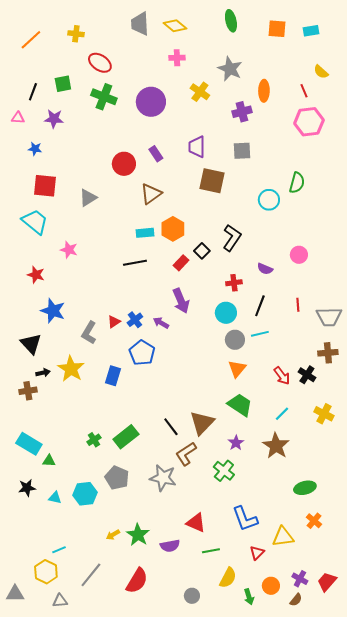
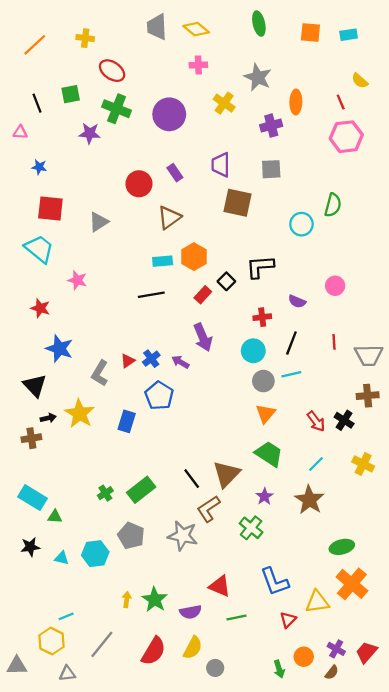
black line: (33, 92) -> (37, 103), turned -42
purple star: (54, 119) -> (90, 133), moved
black L-shape: (232, 238) -> (260, 267), turned -128
orange cross: (314, 521) -> (352, 584), size x1.8
yellow arrow: (113, 535) -> (127, 600), turned 128
yellow semicircle: (228, 578) -> (193, 648), moved

